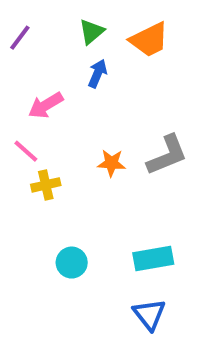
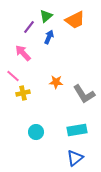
purple line: (20, 38) -> (29, 27), moved
pink arrow: (46, 105) -> (23, 53), turned 78
gray L-shape: (167, 155) -> (84, 94), moved, turned 80
blue triangle: (149, 314) -> (75, 158), turned 30

